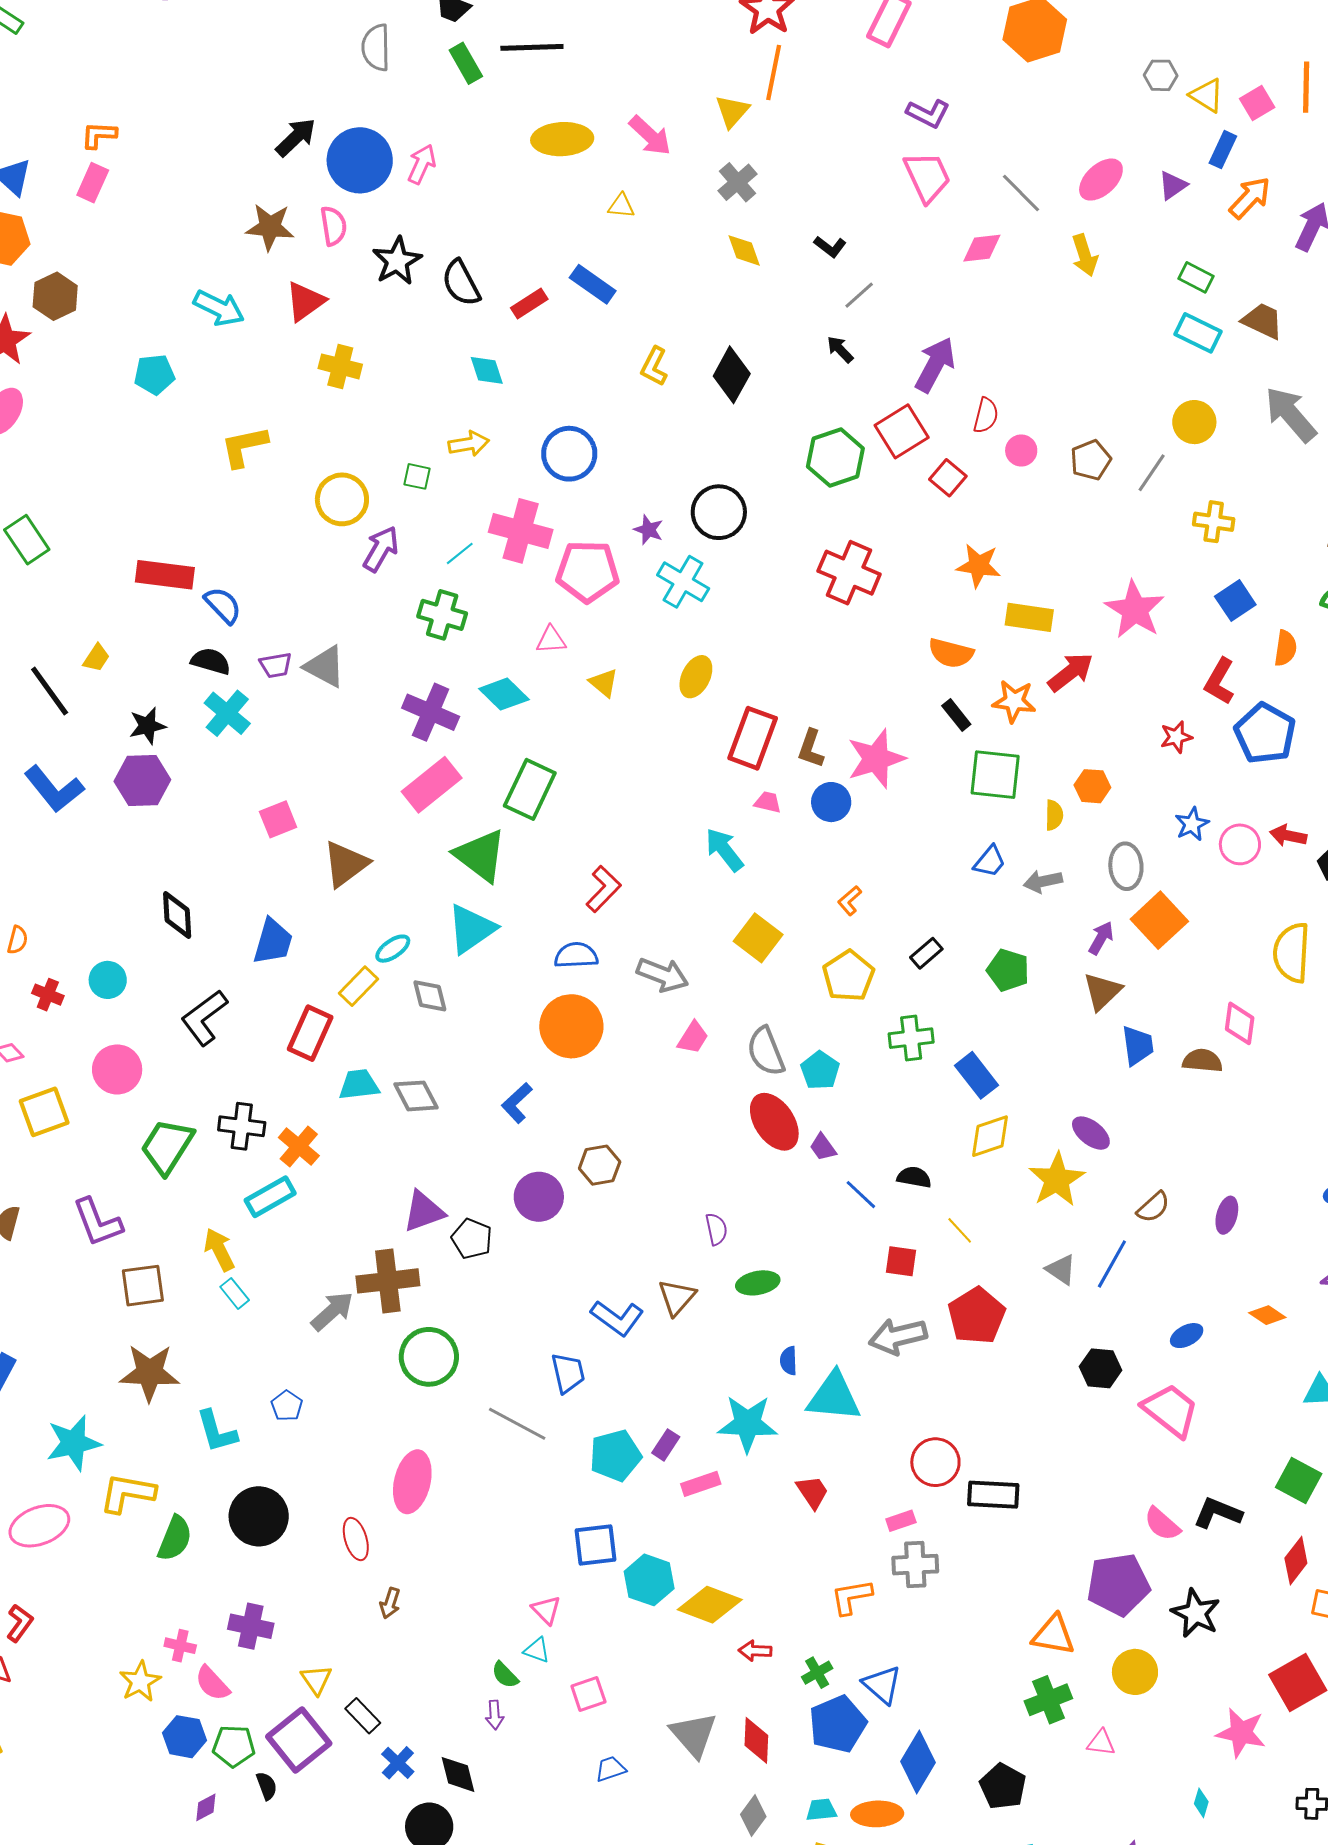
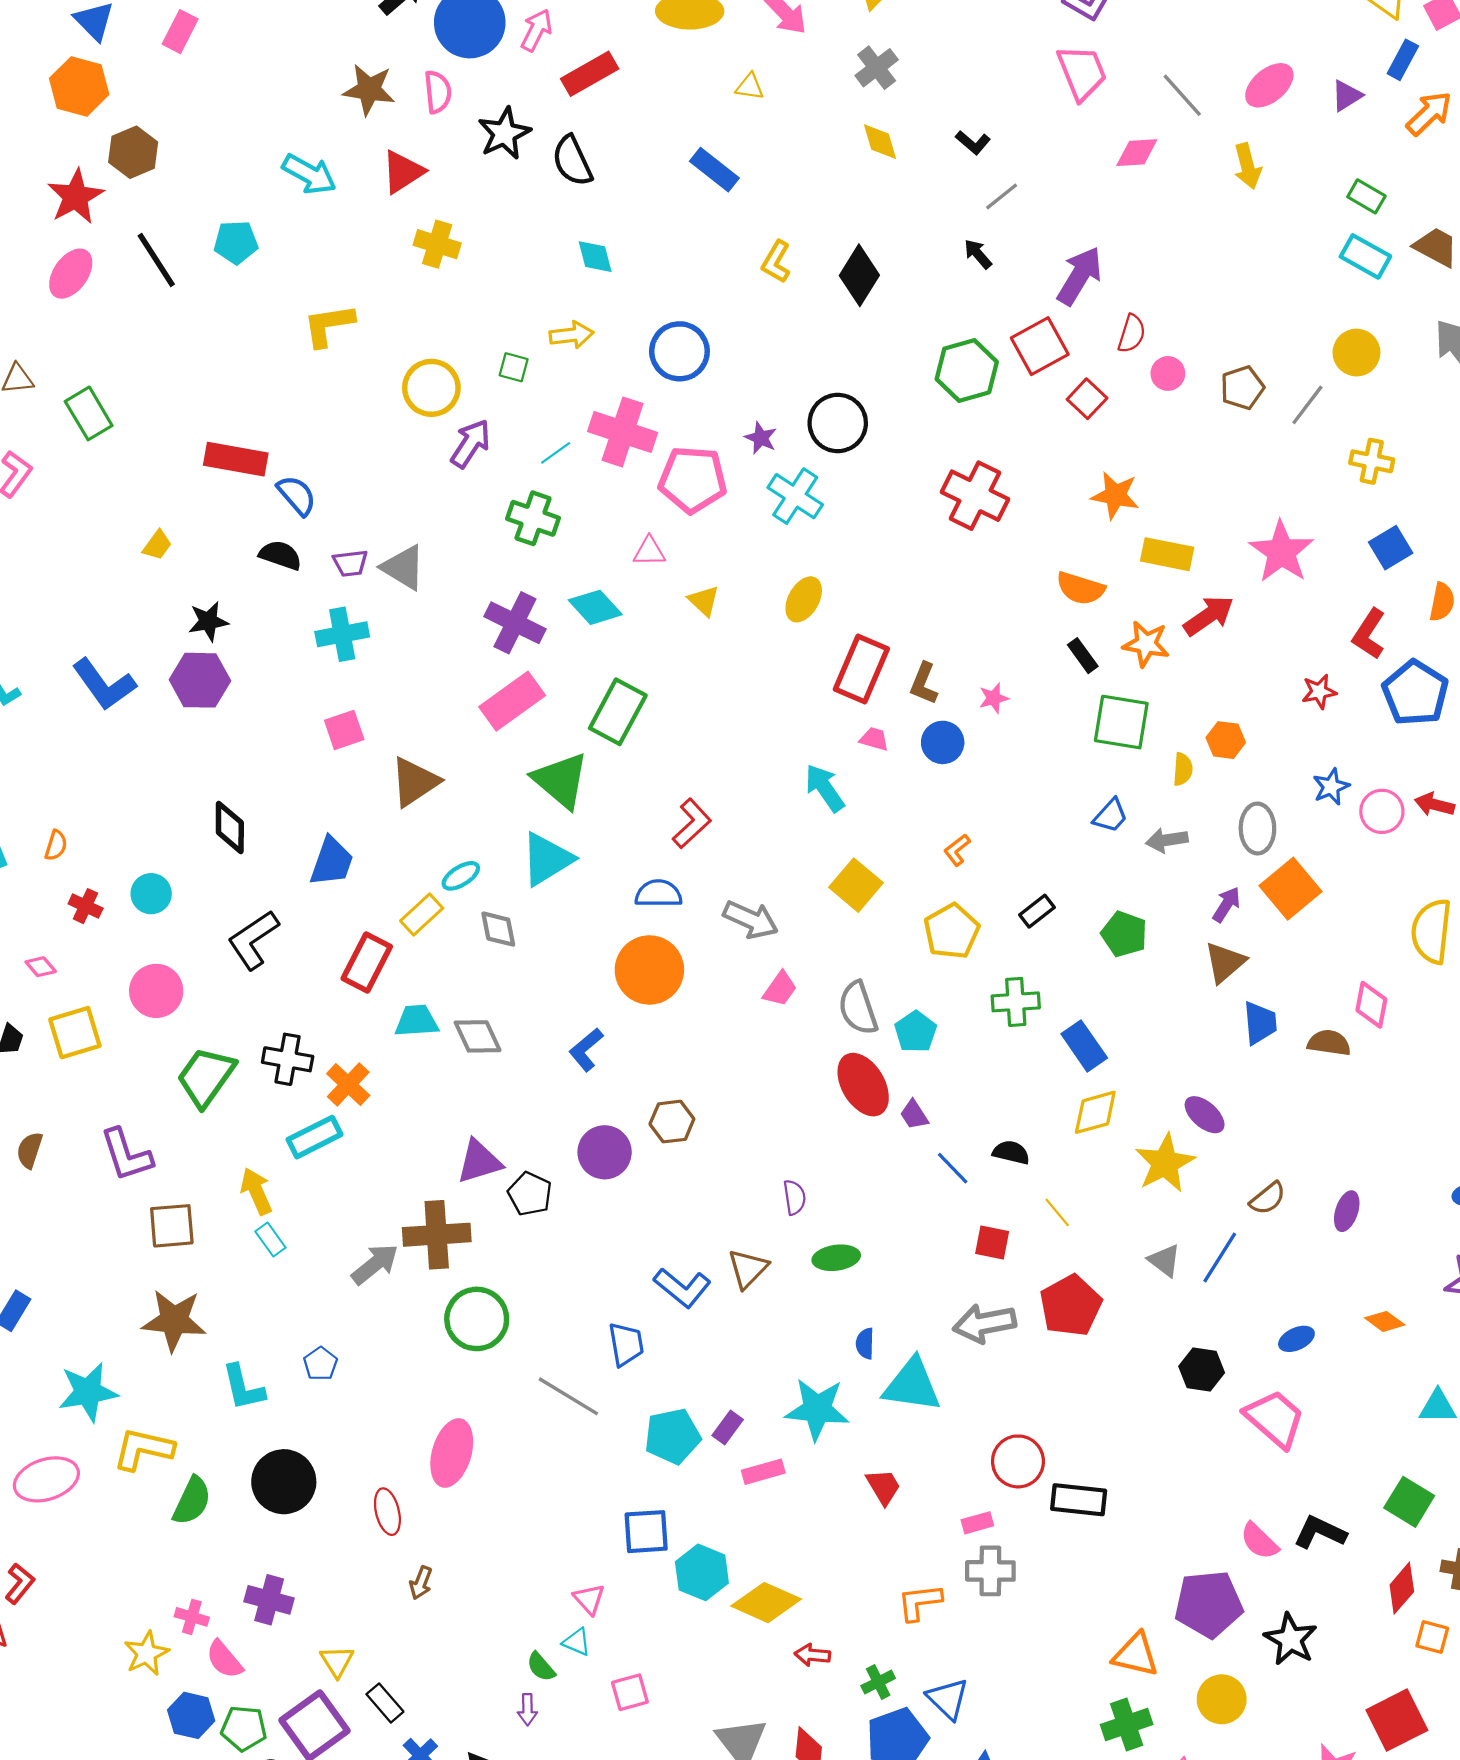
red rectangle: (529, 304) -> (590, 74), moved, size x1.4
black line: (50, 691) -> (156, 260), moved
cyan cross: (227, 713) -> (342, 634), moved, turned 36
pink star: (876, 759) -> (994, 698), size x0.5

